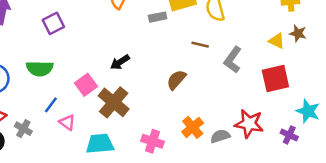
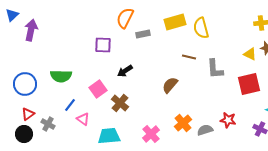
gray rectangle: (158, 17) -> (143, 34), moved
purple square: (53, 23) -> (103, 45), moved, turned 30
gray L-shape: (233, 60) -> (215, 69), turned -40
brown cross: (114, 102) -> (120, 103), size x0.7
red star: (249, 124) -> (228, 120), size x0.7
pink cross: (153, 141) -> (151, 134), turned 30

